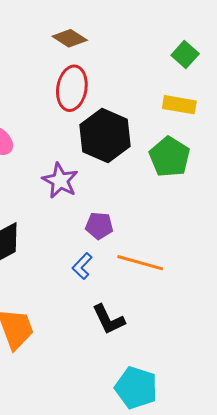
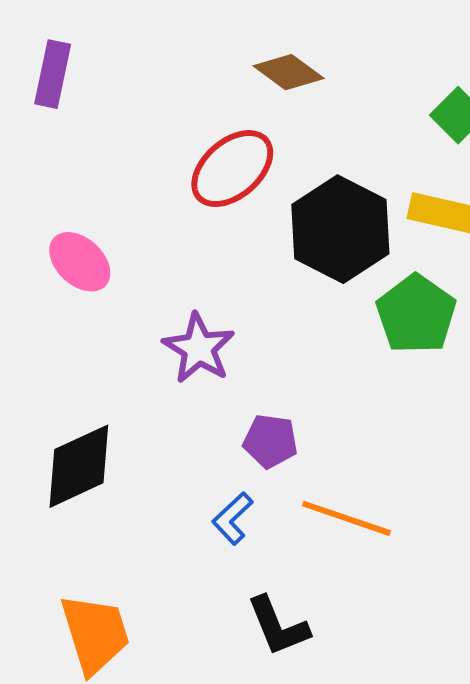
brown diamond: (70, 38) -> (289, 72), moved
red ellipse: (72, 88) -> (232, 169), turned 36
black hexagon: (105, 135) -> (340, 229), moved

